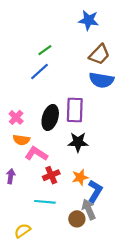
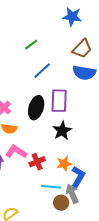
blue line: (40, 72) -> (42, 71), moved
black star: (78, 142) -> (62, 131), turned -30
pink L-shape: (36, 154) -> (16, 152), moved
cyan line: (45, 202) -> (51, 187), moved

